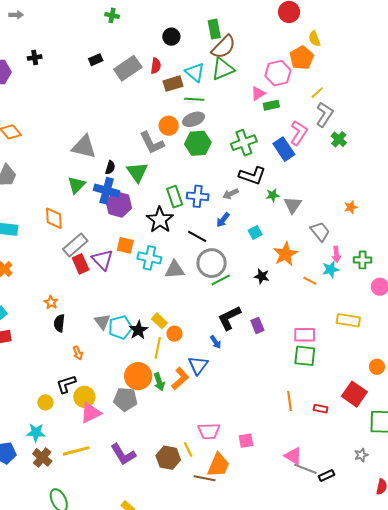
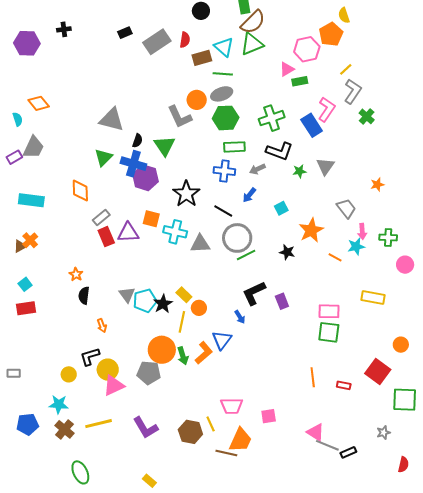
green rectangle: (175, 197) -> (234, 147), moved, turned -75
gray triangle: (293, 205) -> (325, 166), moved
gray rectangle: (75, 245) -> (101, 218), size x0.7
purple triangle: (102, 260) -> (128, 233), turned -50

